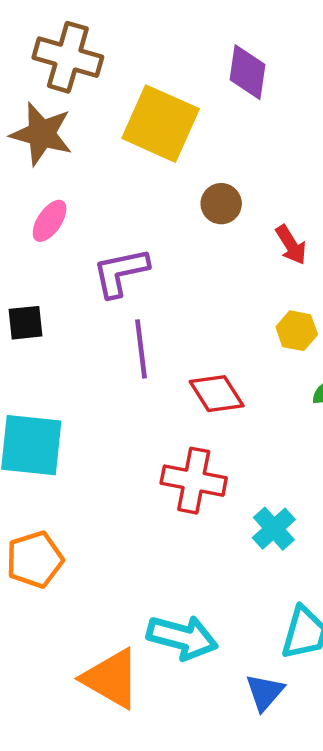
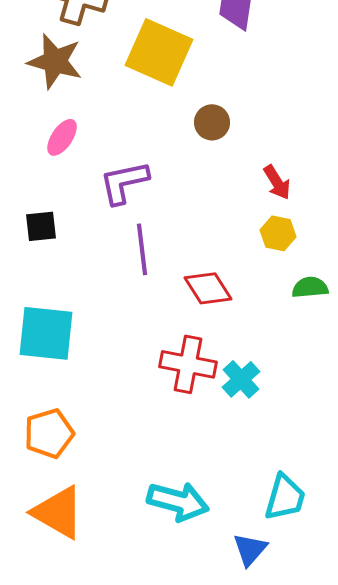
red arrow: (291, 245) -> (277, 182), moved
cyan cross: (274, 529) -> (241, 379), moved
orange triangle: (111, 679) -> (58, 512), moved

